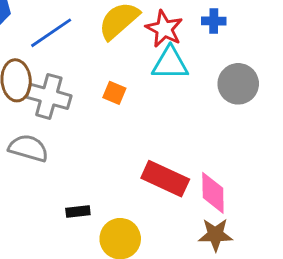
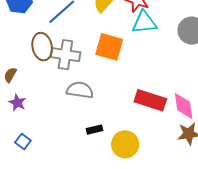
orange square: (114, 93) -> (109, 47), size x1.8
gray semicircle: (28, 148) -> (80, 90), moved

